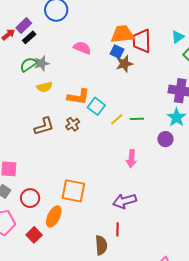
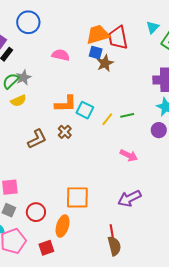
yellow semicircle: (44, 87) -> (18, 101), moved
pink arrow: (131, 159) -> (129, 155), turned -60
red line: (118, 229) -> (112, 231), moved
red square: (34, 235) -> (46, 248), turned 35

